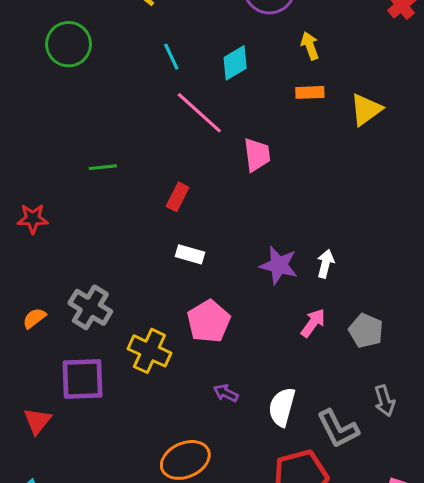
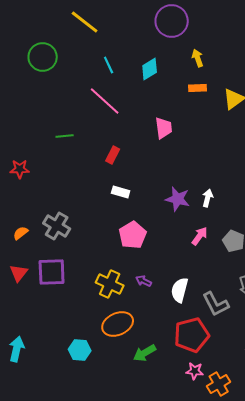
pink line: (199, 113) -> (105, 101), moved
yellow cross: (149, 351) -> (110, 284), moved
red triangle: (37, 421) -> (19, 273), moved

